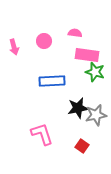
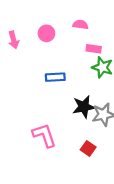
pink rectangle: (87, 55) -> (94, 49), size x0.6
blue rectangle: (52, 81) -> (55, 77), size x0.7

